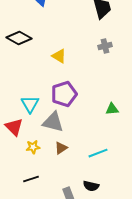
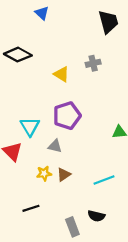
gray cross: (105, 46) -> (93, 63), moved
gray triangle: (53, 122) -> (55, 146), size x0.6
yellow star: (33, 147) -> (44, 173), moved

